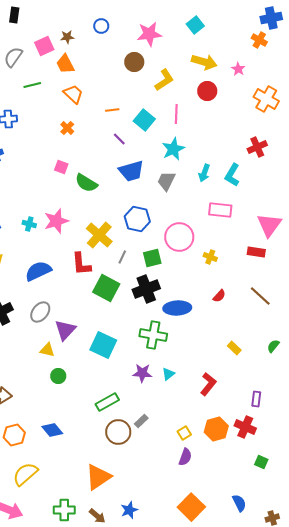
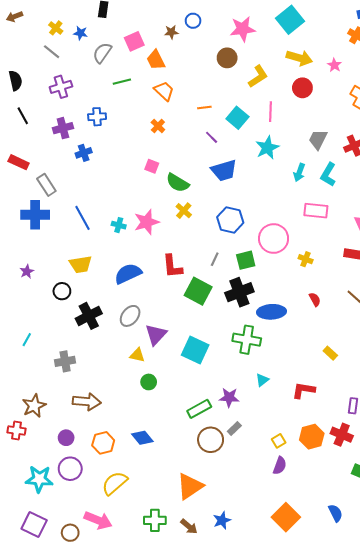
cyan square: (195, 25) -> (290, 20), size x1.5
brown star: (67, 37) -> (171, 32), moved
gray trapezoid: (166, 181) -> (318, 139), moved
yellow cross: (99, 235) -> (184, 211), moved, size x0.6
red semicircle: (219, 296) -> (315, 299), turned -72
purple star: (142, 373) -> (229, 397), moved
red L-shape: (208, 384) -> (303, 390), turned -120

